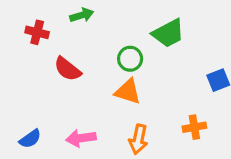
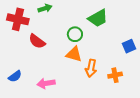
red cross: (37, 32) -> (18, 19), size x1.5
blue semicircle: (30, 139) -> (15, 76), moved
orange arrow: (138, 139) -> (91, 68), moved

